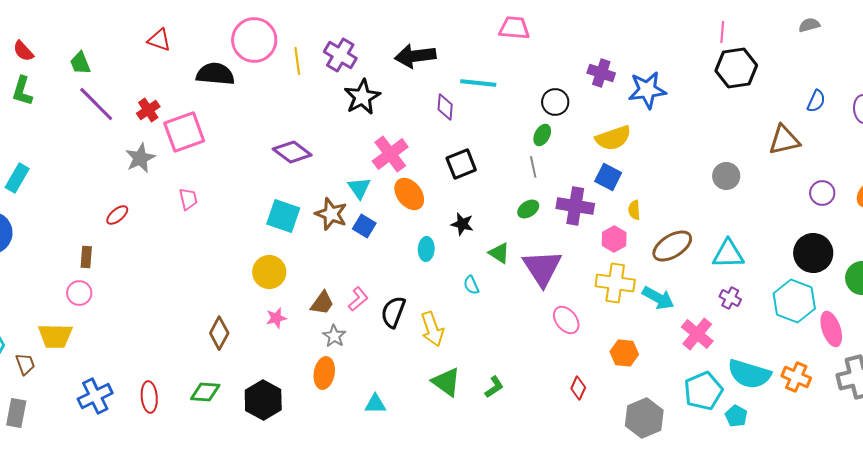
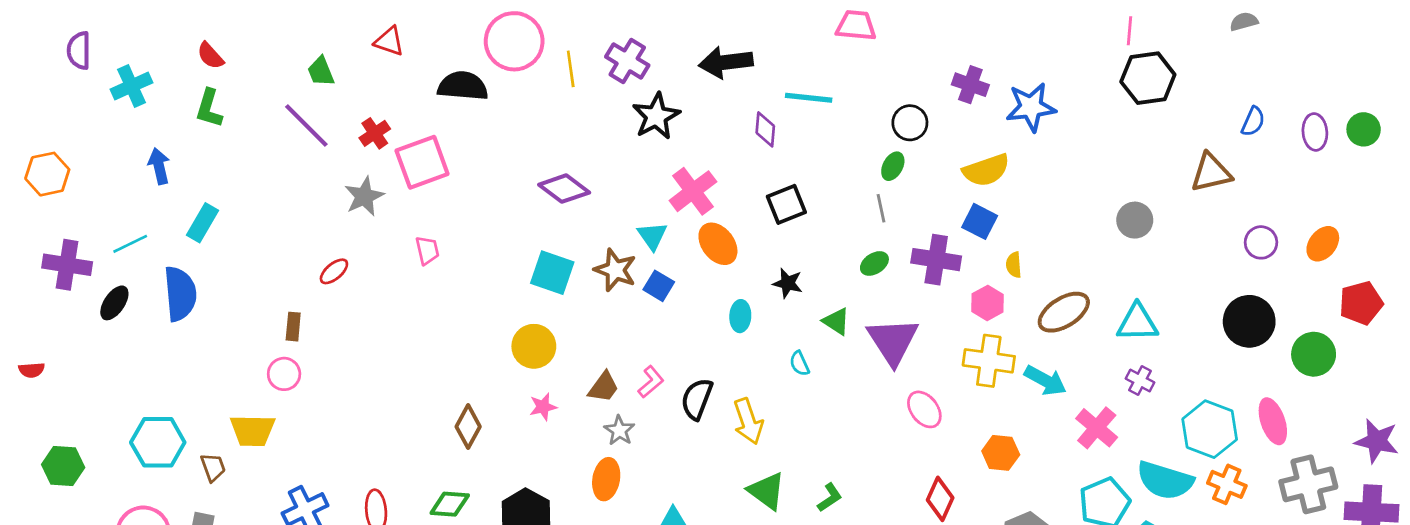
green trapezoid: (80, 63) -> (321, 72), moved
cyan hexagon: (794, 301) -> (1210, 429), moved
red diamond: (578, 388) -> (940, 499), size x1.4

